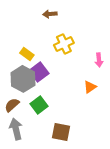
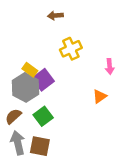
yellow rectangle: (27, 54) -> (30, 70), moved
brown square: (61, 132) -> (40, 146), moved

